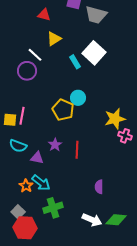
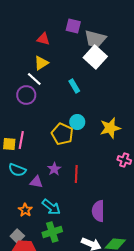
yellow triangle: (54, 39) -> (41, 63), moved
white square: (94, 53) -> (95, 57), moved
yellow star: (115, 119) -> (110, 128), moved
cyan arrow: (41, 183) -> (51, 207), moved
purple semicircle: (99, 187) -> (98, 211), size x1.5

